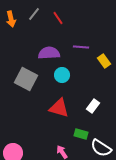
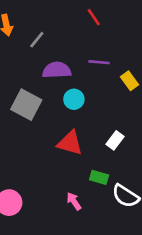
gray line: (34, 14) -> (37, 40), moved
red line: (58, 18) -> (94, 17), moved

